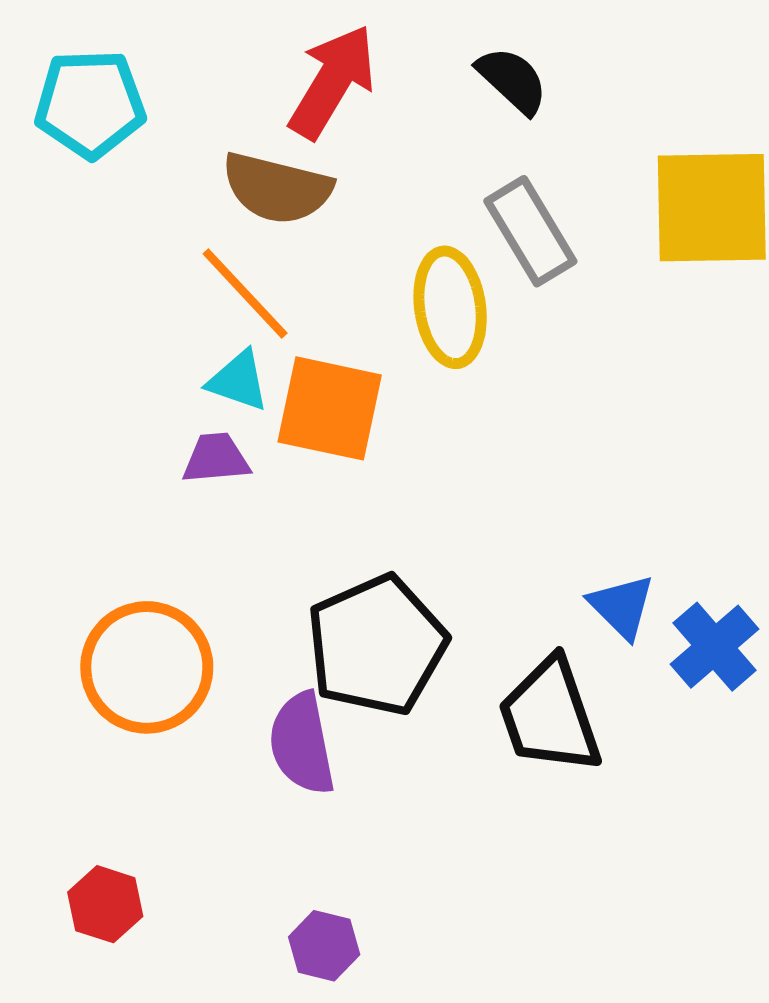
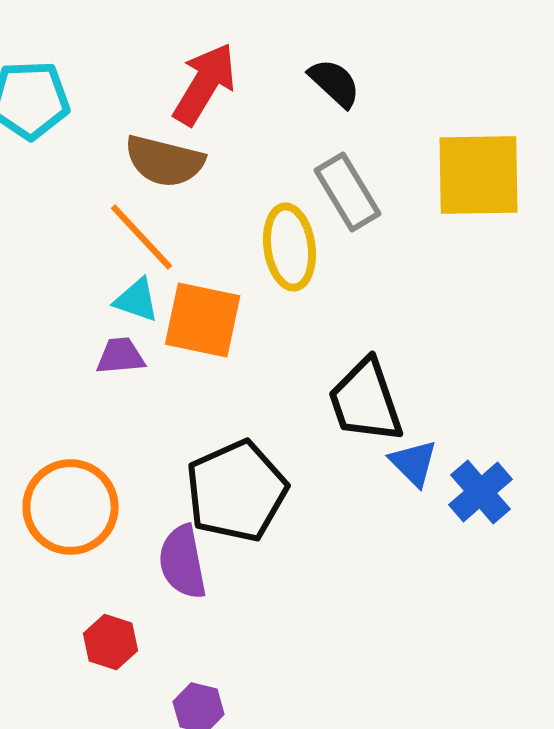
black trapezoid: (550, 716) -> (366, 401), moved
red hexagon: (105, 904) -> (111, 642), moved

